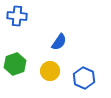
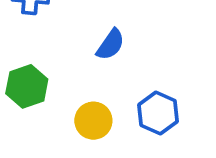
yellow circle: (50, 71) -> (93, 121), moved

